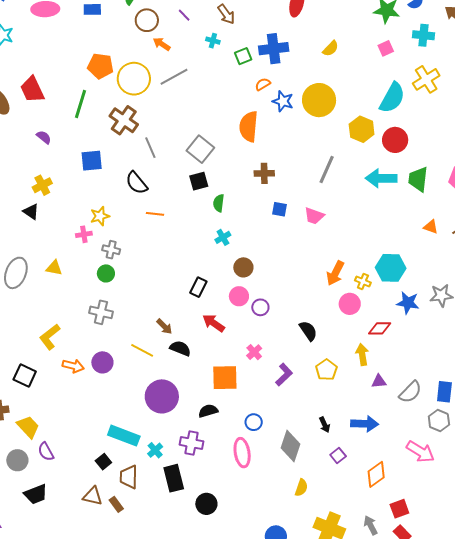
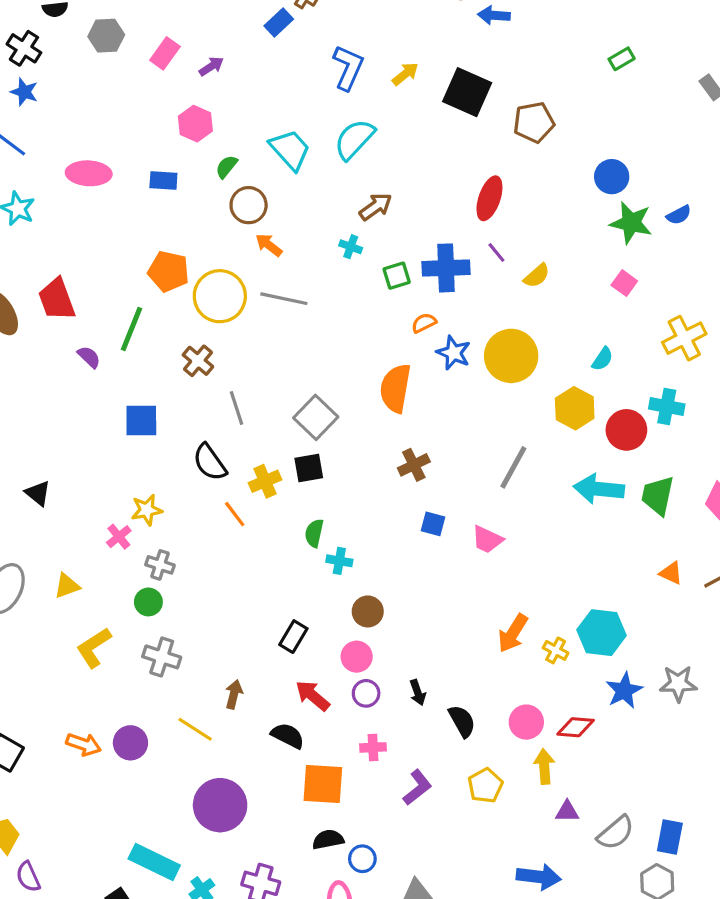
brown arrow: (226, 14) -> (376, 207), turned -95
purple line: (184, 15) -> (496, 252), moved
cyan cross: (423, 35) -> (667, 407), moved
pink square: (386, 48) -> (624, 283), turned -35
gray line: (174, 77) -> (284, 299), turned 36
cyan semicircle: (392, 98) -> (602, 359), moved, size x0.5
brown cross: (124, 120) -> (198, 361), size x0.7
purple semicircle: (44, 137) -> (89, 357), moved
brown cross: (264, 173) -> (414, 465), turned -30
yellow cross: (42, 185) -> (265, 481), moved
green semicircle: (219, 203) -> (314, 533), moved
orange line: (155, 214) -> (235, 514), turned 42
pink cross: (84, 234) -> (119, 537), turned -35
cyan cross: (223, 237) -> (339, 561), turned 35
yellow triangle: (54, 268) -> (67, 586), turned -36
blue star: (408, 303) -> (624, 691), turned 30
pink circle: (350, 304) -> (526, 722), moved
purple circle: (260, 307) -> (366, 693), moved
gray cross: (101, 312) -> (162, 657), moved
brown arrow: (164, 327) -> (234, 694), turned -126
yellow L-shape: (50, 337) -> (94, 648), moved
black semicircle: (180, 348) -> (288, 736), moved
pink cross: (254, 352) -> (373, 747), turned 35
black semicircle: (208, 411) -> (328, 839), moved
black arrow: (325, 425) -> (418, 692), moved

